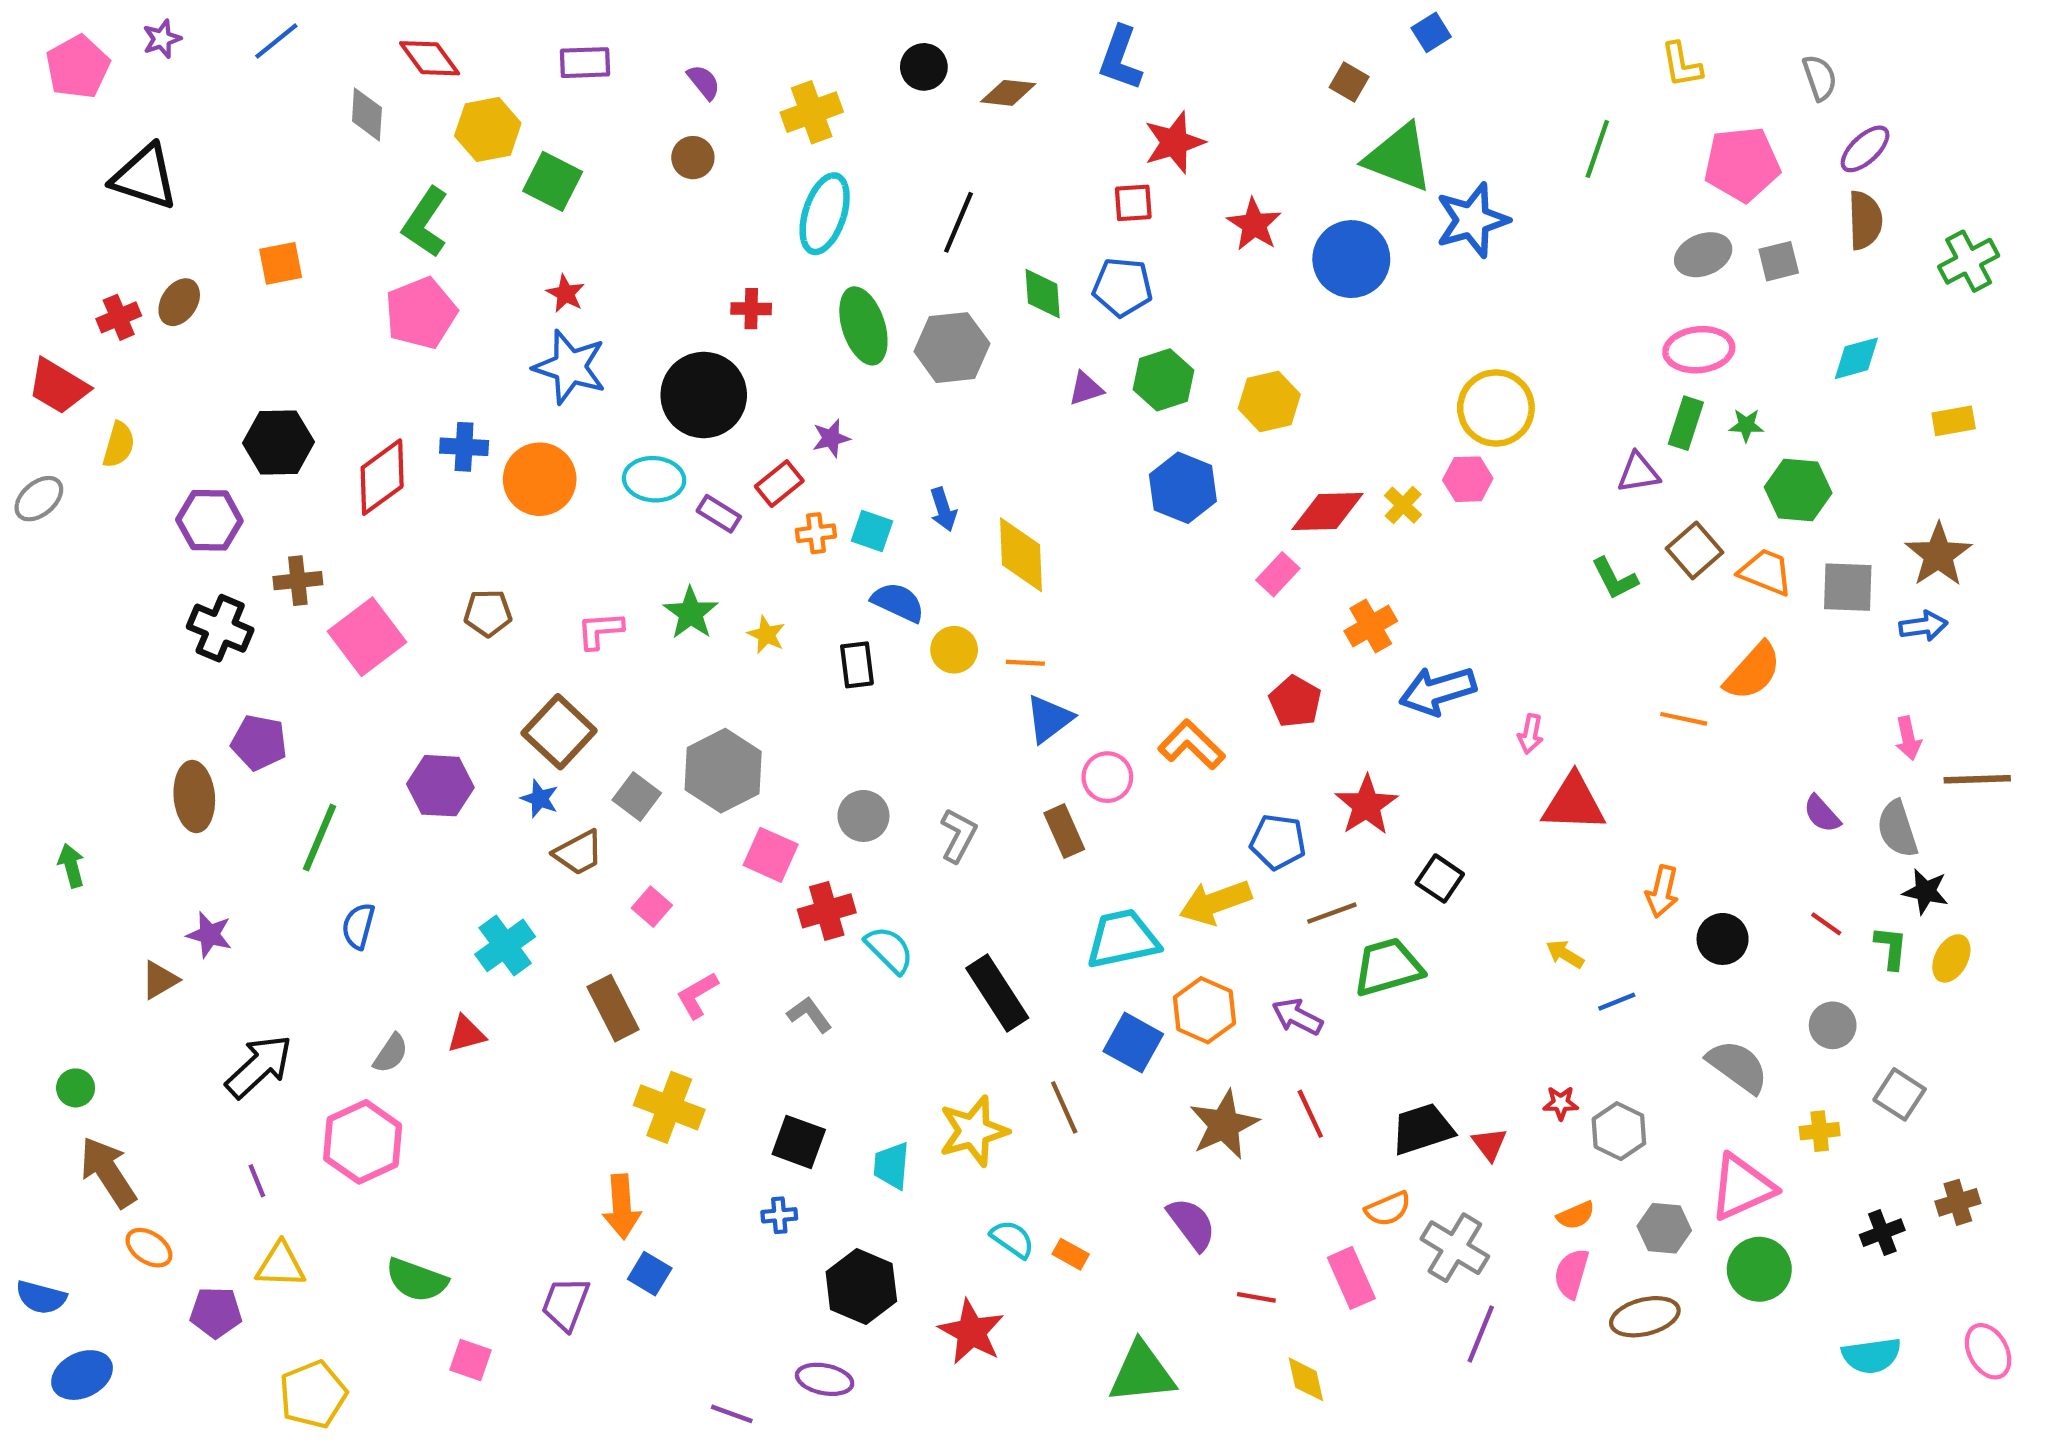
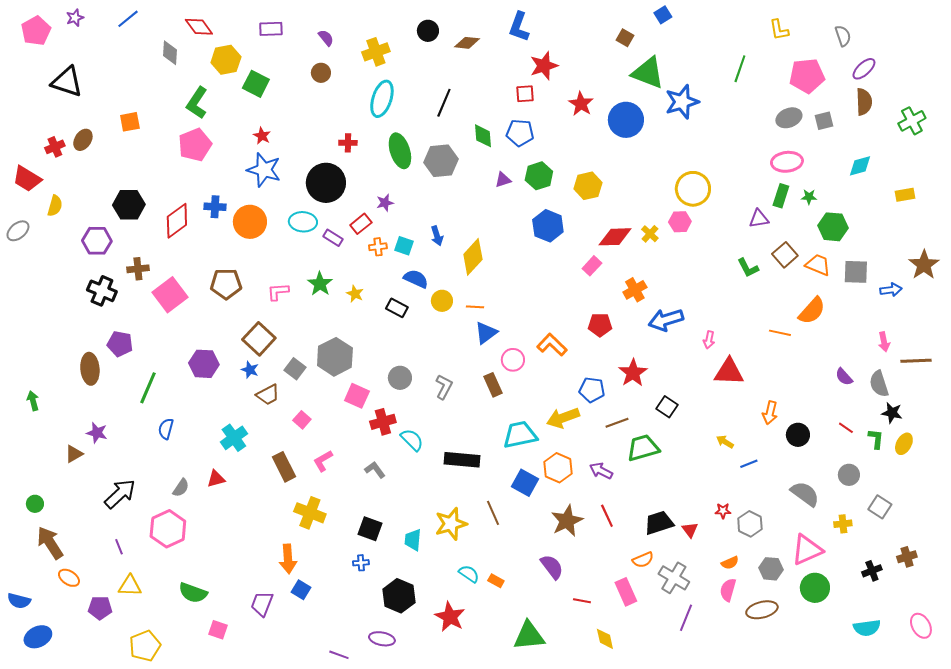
yellow diamond: (1021, 555) -> (473, 257), turned 45
brown star: (1938, 555) -> (924, 265), moved
brown pentagon: (488, 613) -> (226, 284), size x1.4
black rectangle: (857, 665) -> (397, 308), turned -55
red pentagon: (1295, 702) -> (600, 325), turned -30
black rectangle: (997, 993) -> (462, 460), turned -52

